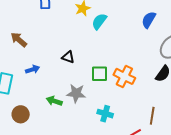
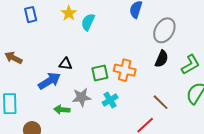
blue arrow: (33, 69) -> (49, 81), moved, size x1.6
cyan cross: (105, 114) -> (110, 100), moved, turned -35
brown line: (152, 116) -> (161, 102), turned -42

